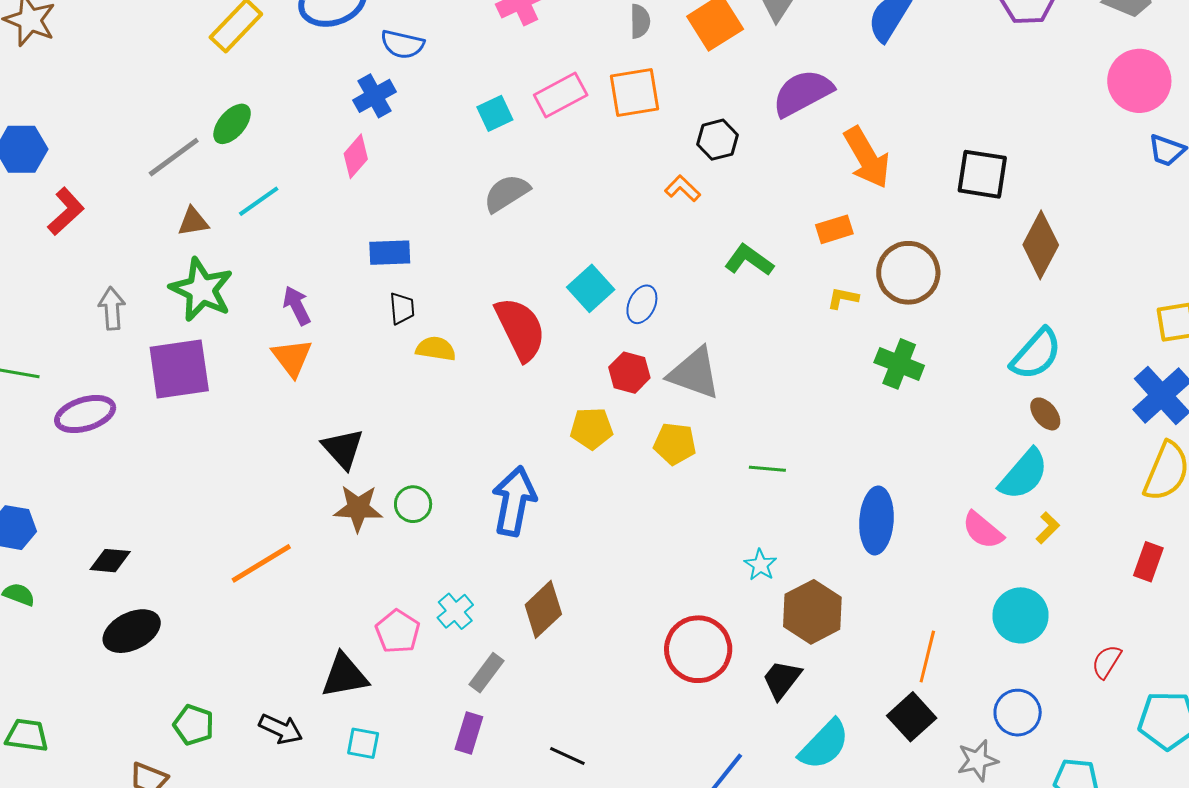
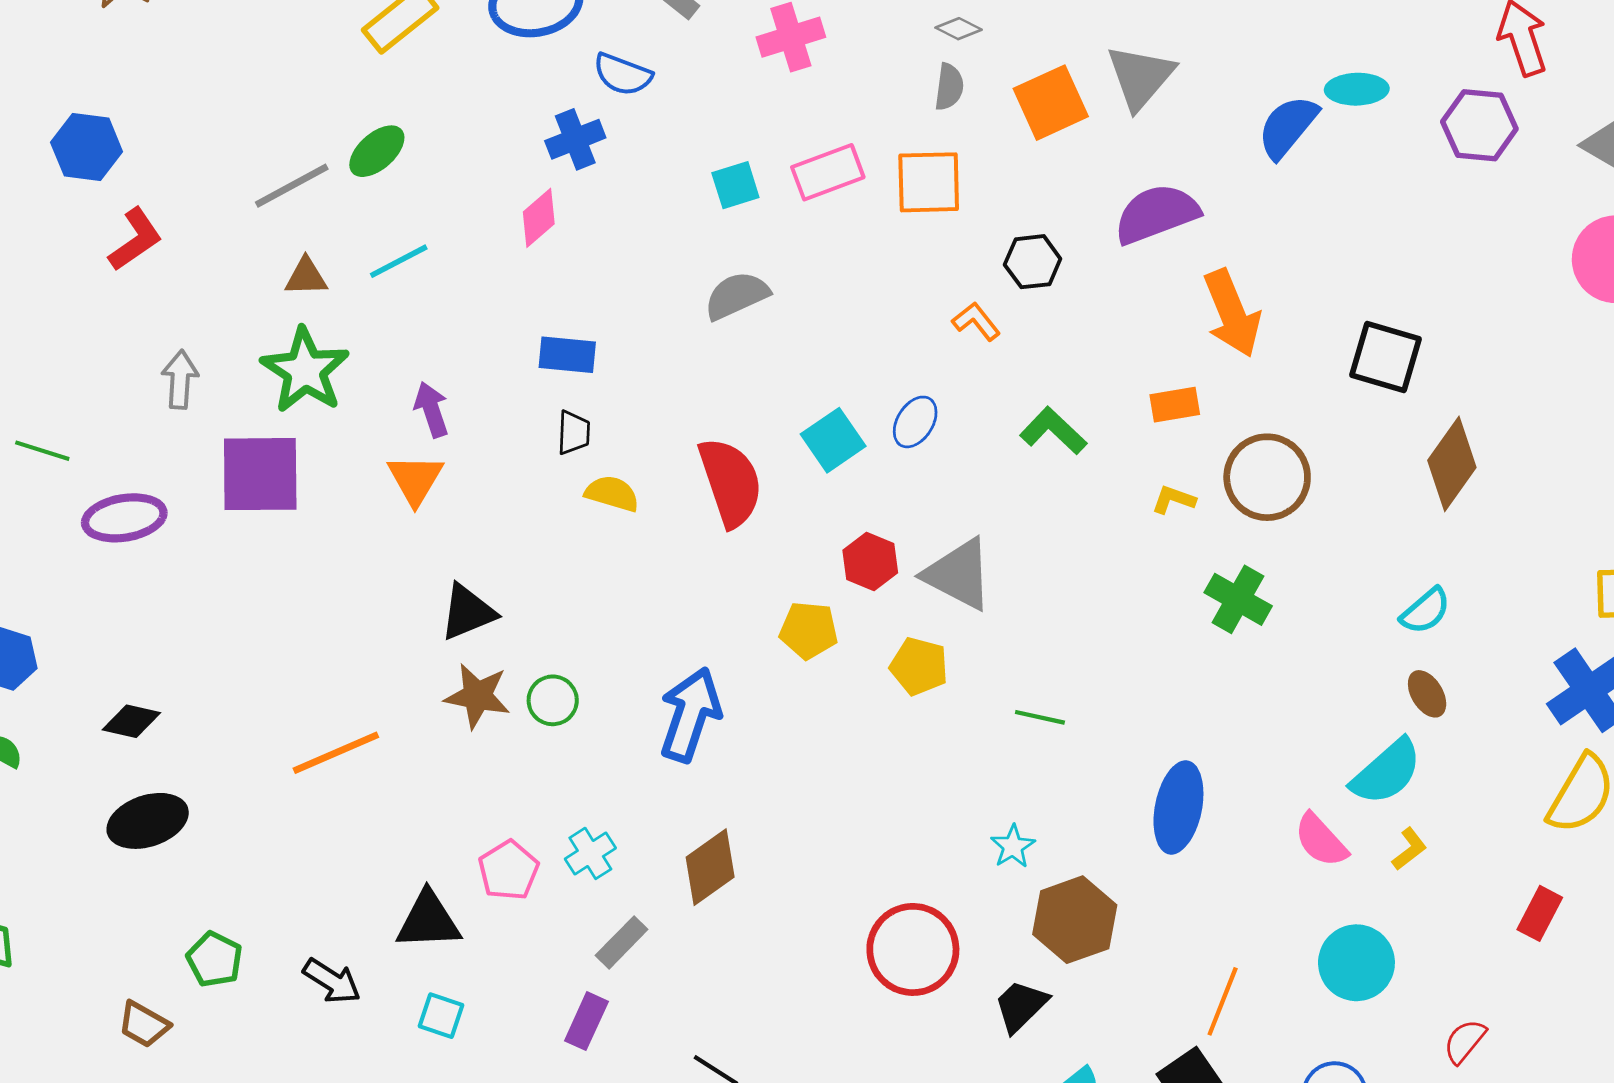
blue ellipse: (642, 304) -> (915, 422), moved
cyan semicircle: (1036, 354) -> (1425, 611), size x0.7
black triangle: (343, 449) -> (468, 612), turned 42

